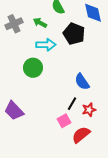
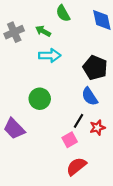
black pentagon: (74, 34) -> (95, 68), moved
green circle: (33, 68) -> (40, 99), moved
red semicircle: (81, 135) -> (76, 166), moved

